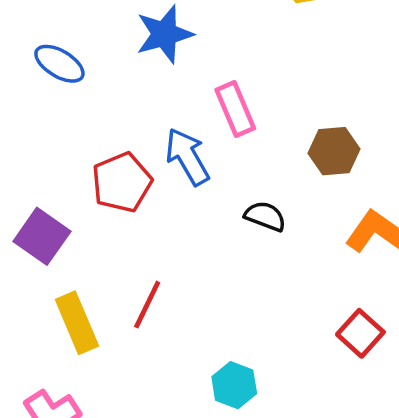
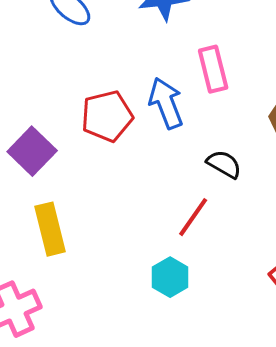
red line: (147, 305) -> (193, 217), moved
cyan hexagon: (234, 385) -> (170, 277), moved

